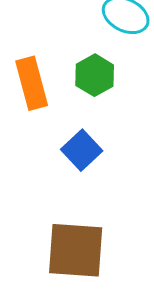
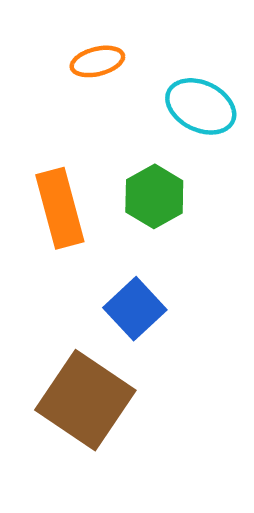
brown square: (76, 250) -> (85, 400), moved, turned 30

